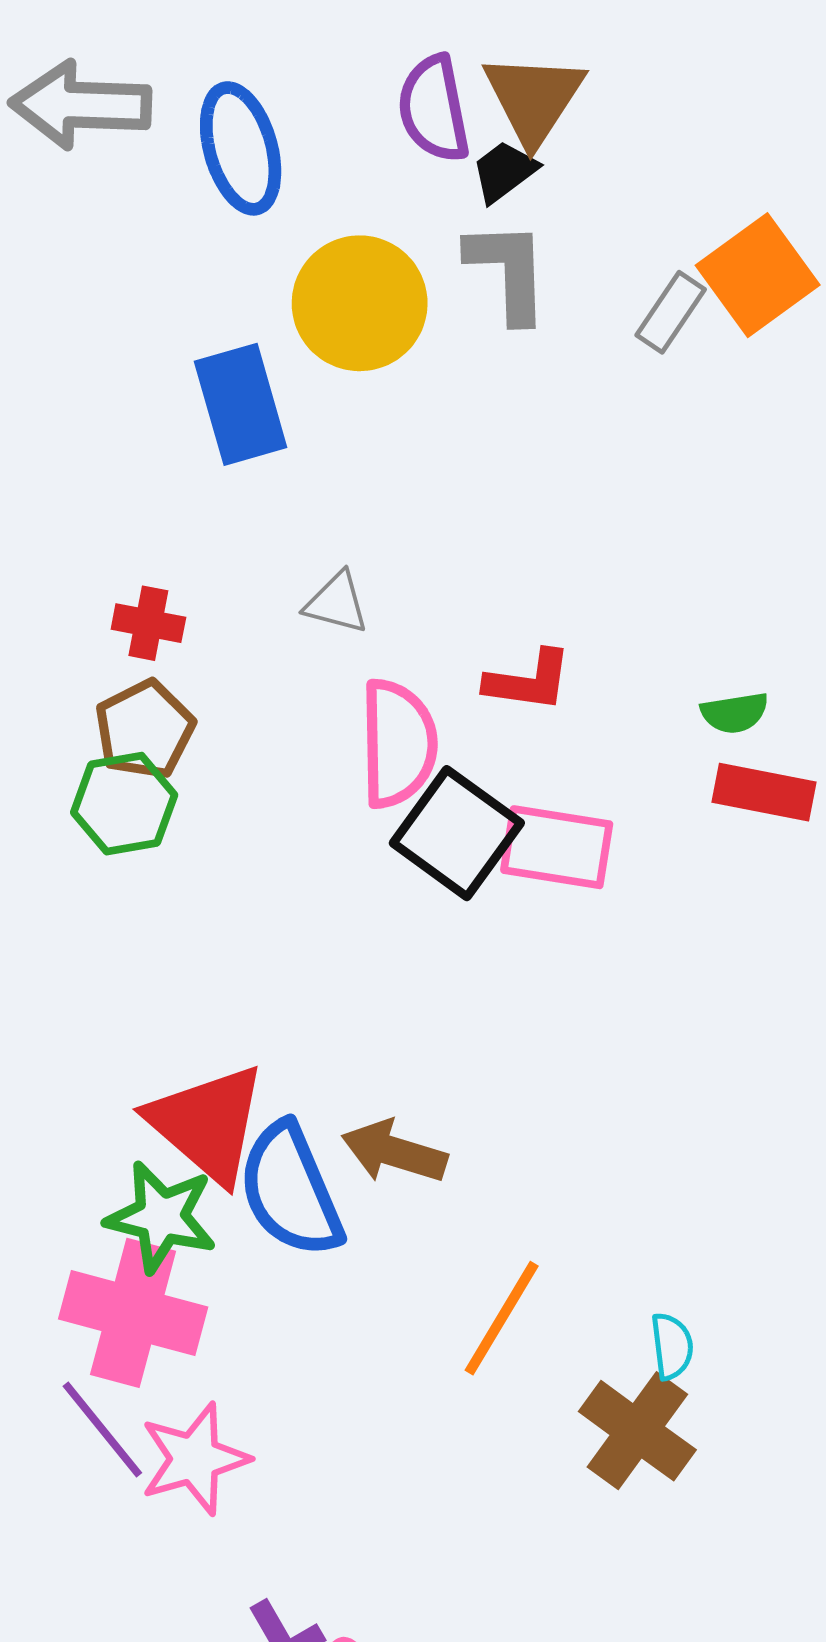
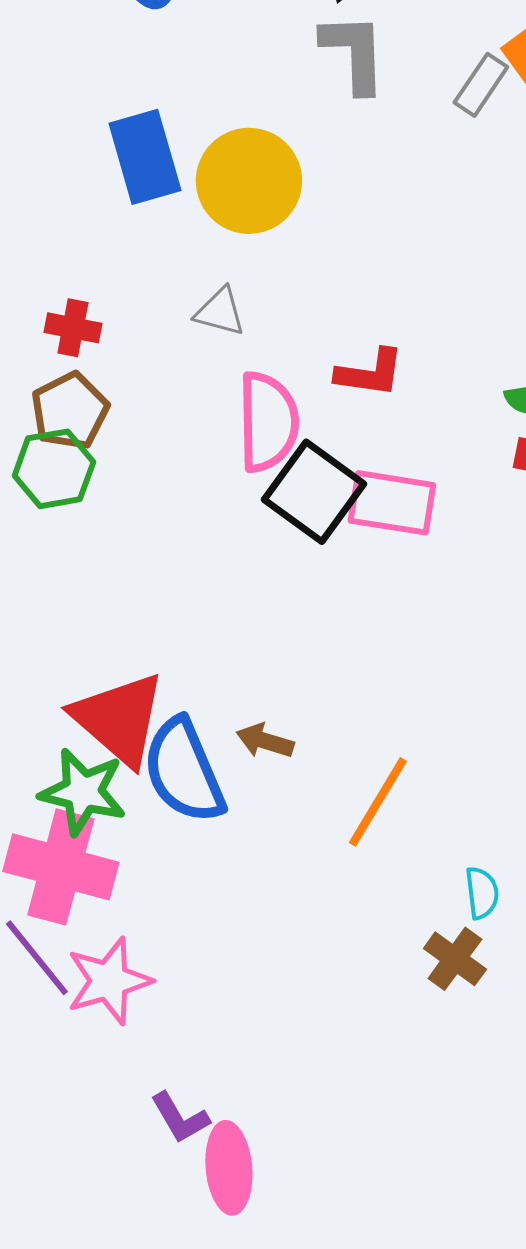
yellow circle: (360, 303) -> (249, 181), moved
brown arrow: (394, 1152) -> (265, 741), size x0.7
orange line: (502, 1318) -> (378, 802), moved
brown cross: (637, 1431) -> (455, 959), size x0.7

